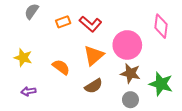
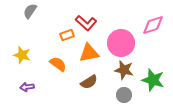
orange rectangle: (63, 22) -> (67, 35), moved
pink diamond: (161, 26) -> (153, 25), turned 65
orange triangle: (94, 56) -> (89, 53), turned 30

